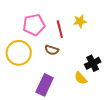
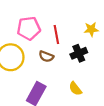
yellow star: (80, 21) -> (91, 29), moved
black cross: (93, 63) -> (79, 53), moved

